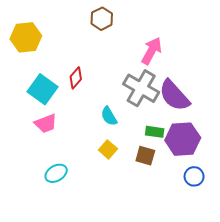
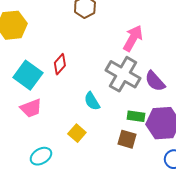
purple semicircle: (174, 95) -> (155, 81), size x0.7
yellow square: (108, 149) -> (77, 133), moved

